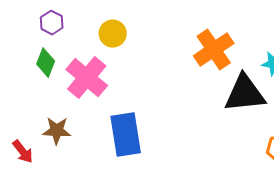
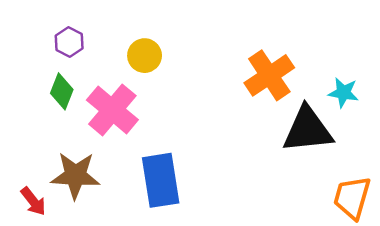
brown star: (57, 131) -> (75, 175), size x1.4

